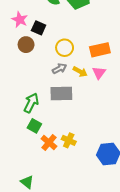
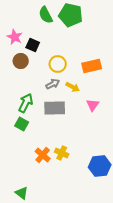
pink triangle: (99, 73) -> (93, 105), moved
green arrow: (31, 103) -> (26, 103), moved
green square: (34, 126) -> (22, 124), moved

